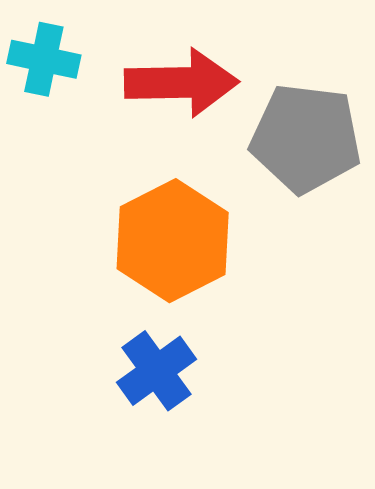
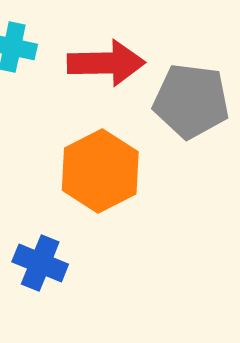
blue cross: (156, 371) -> (40, 263), moved, turned -32

